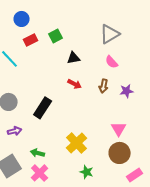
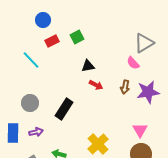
gray triangle: (110, 34) -> (144, 43), moved
black triangle: (74, 58) -> (88, 66), moved
purple star: (127, 91) -> (148, 92), size x1.6

